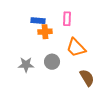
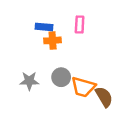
orange trapezoid: (76, 48) -> (83, 87), moved, turned -30

